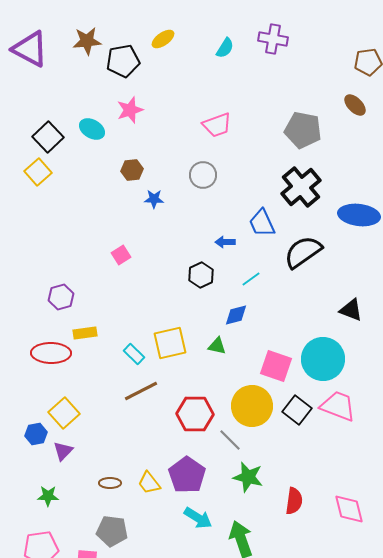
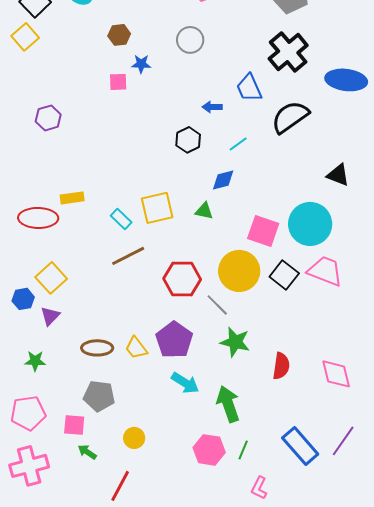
pink square: (121, 255) -> (118, 82), moved, turned 30
purple hexagon: (61, 297) -> (48, 118), moved
brown ellipse: (110, 483) -> (97, 348), size x1.4

